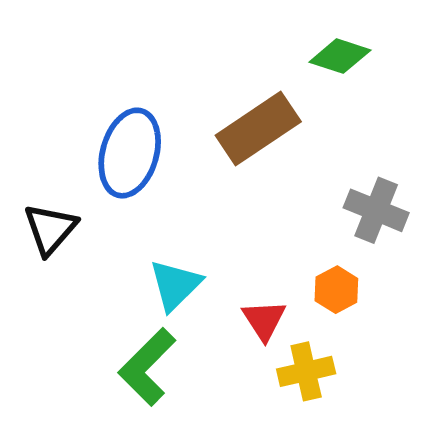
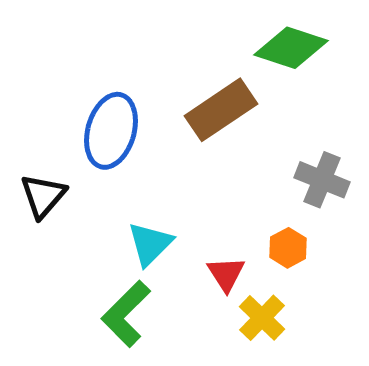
green diamond: (340, 56) -> (291, 48), size x1.4
yellow cross: (306, 371) -> (262, 318), turned -33

